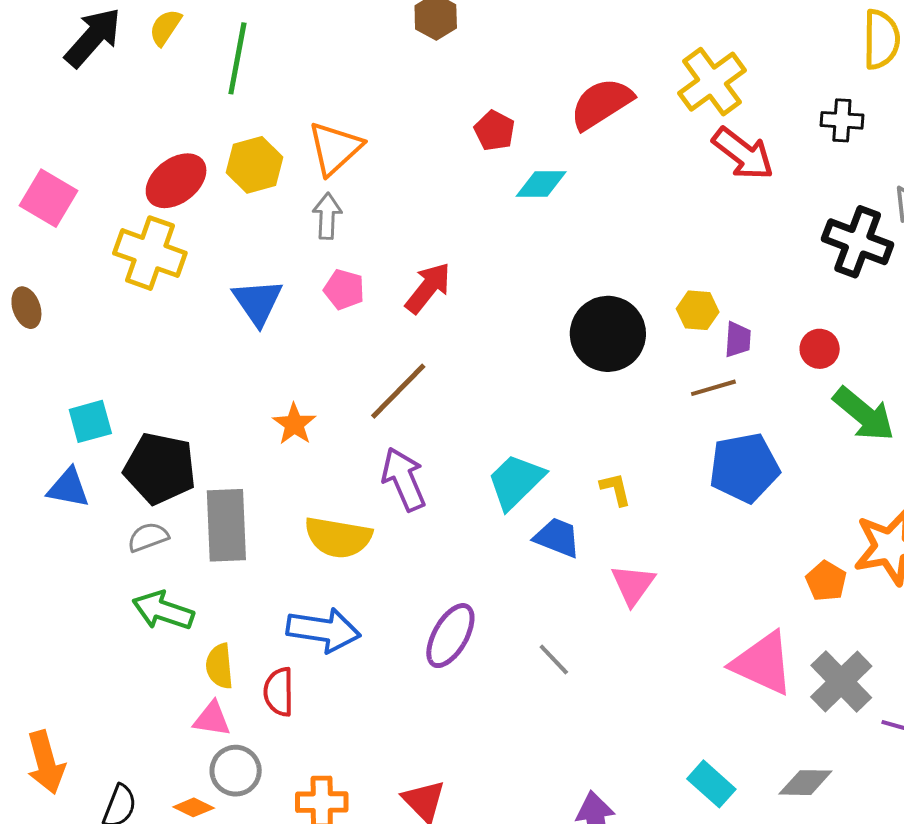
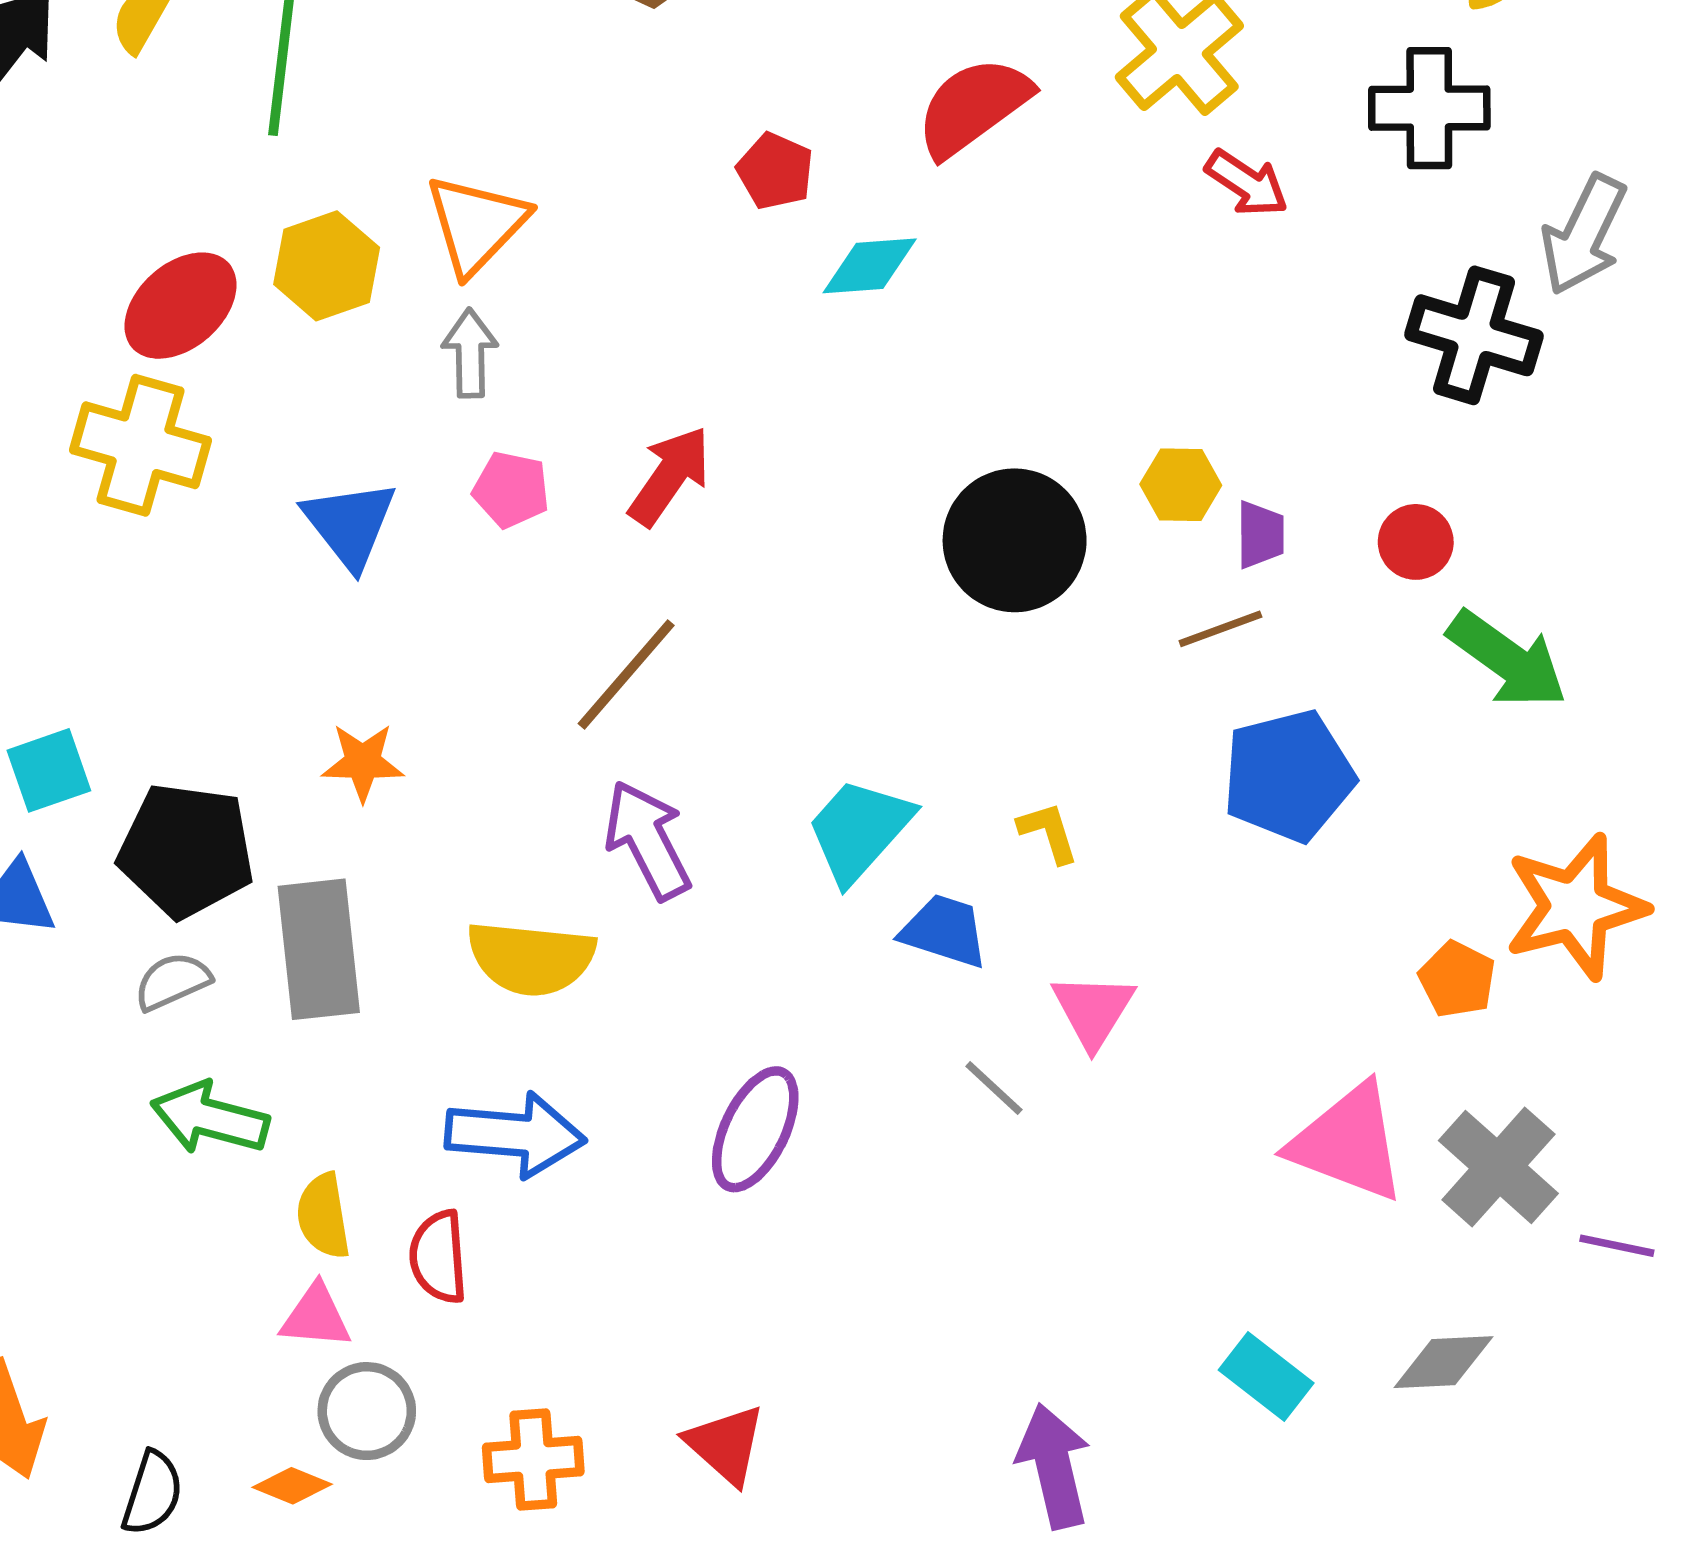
black cross: (842, 120) -> (1429, 108), size x1.5
red arrow: (743, 154) -> (1247, 183), size x0.7
orange star: (294, 424) -> (363, 762), moved, turned -30
gray line: (554, 659) -> (994, 1088), moved

